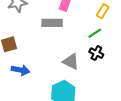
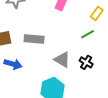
gray rectangle: (52, 23) -> (34, 39), moved
black cross: (96, 53) -> (86, 62), moved

